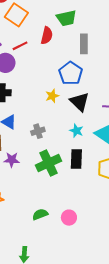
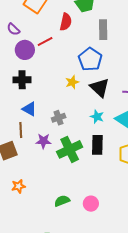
red line: (20, 46) -> (45, 41), moved
purple star: (12, 160) -> (43, 141), moved

